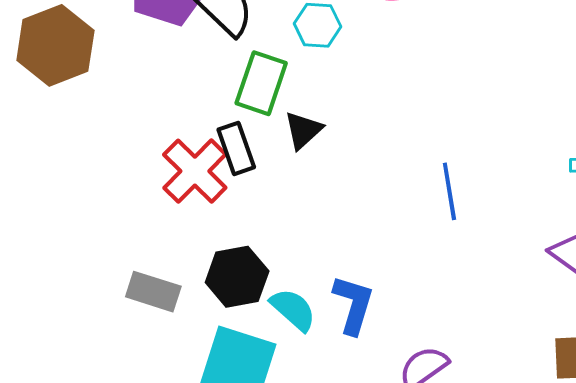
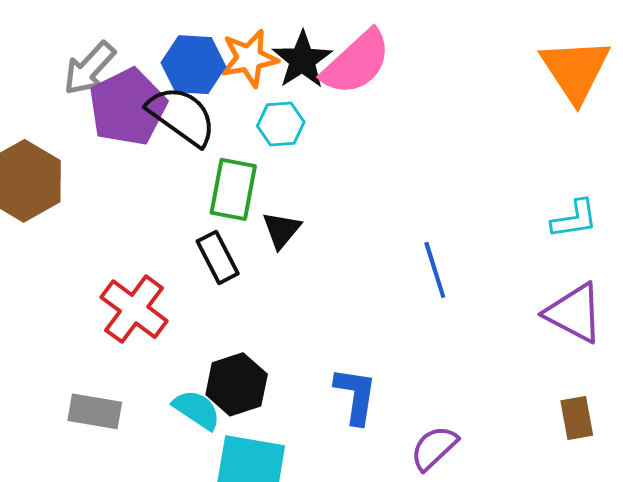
red cross: (195, 171) -> (134, 309), moved
gray rectangle: (153, 292) -> (95, 411), moved
cyan semicircle: (293, 310) -> (197, 410), moved

